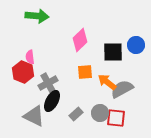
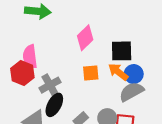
blue circle: (136, 45) -> (134, 74), moved
pink semicircle: (30, 57) -> (30, 56), size x1.5
orange arrow: (107, 82) -> (118, 72), moved

